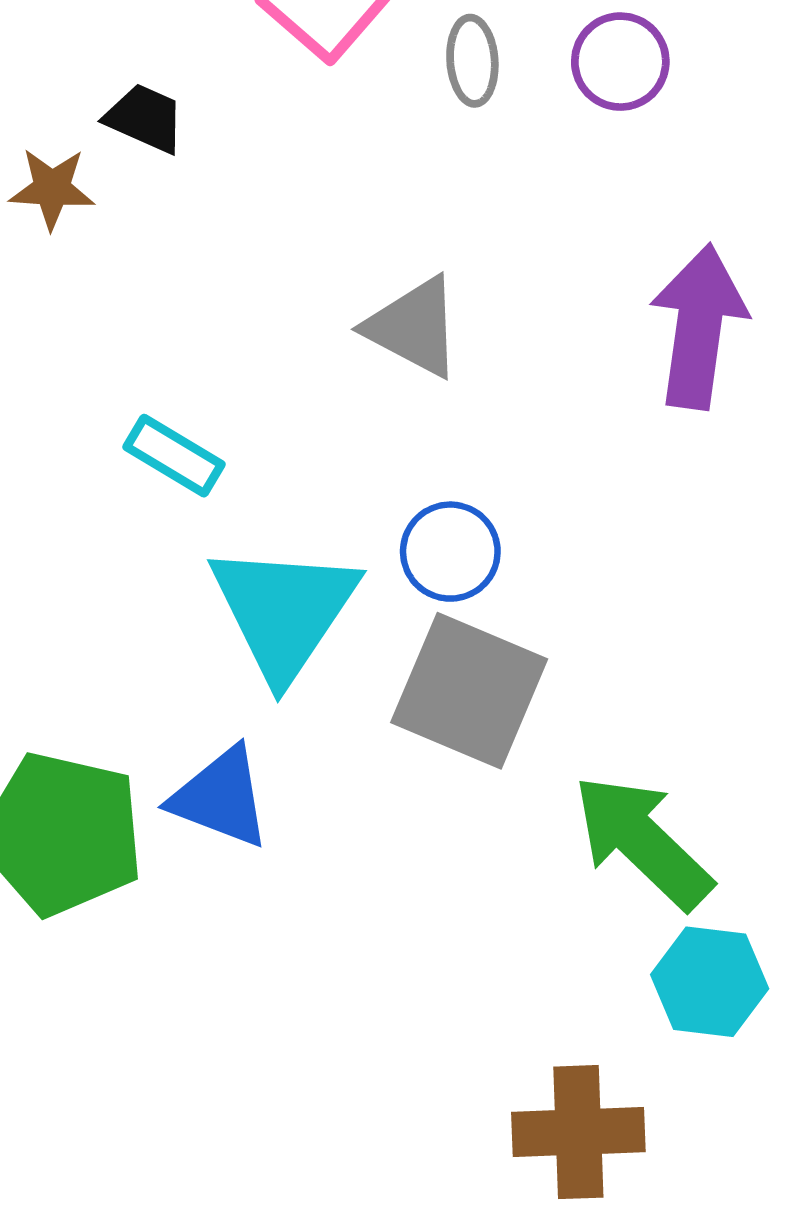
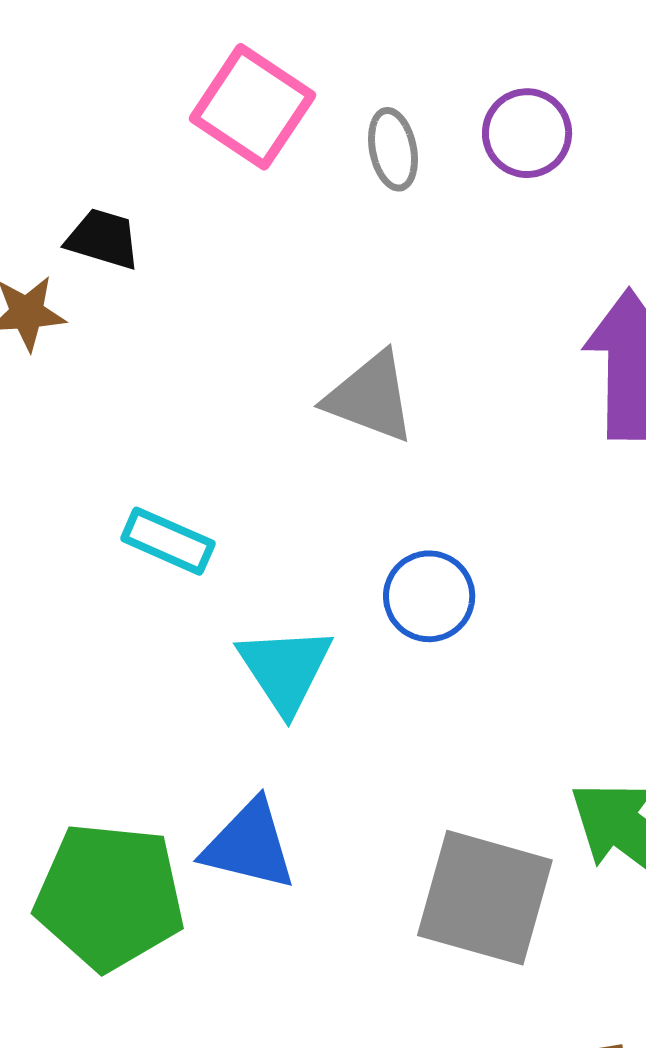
cyan triangle: (284, 611) -> (285, 669), size x0.7
gray square: (469, 691) -> (485, 898), moved

